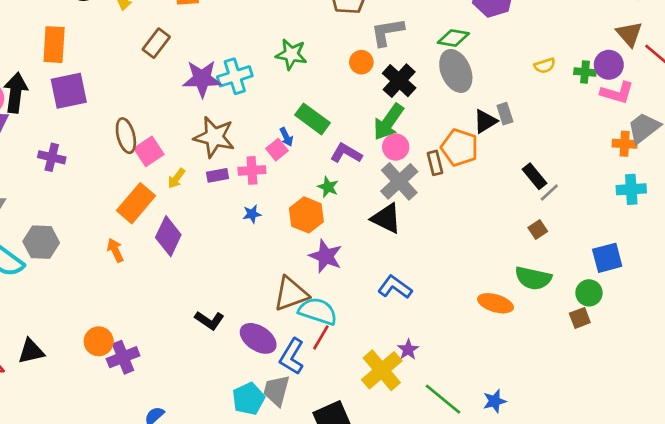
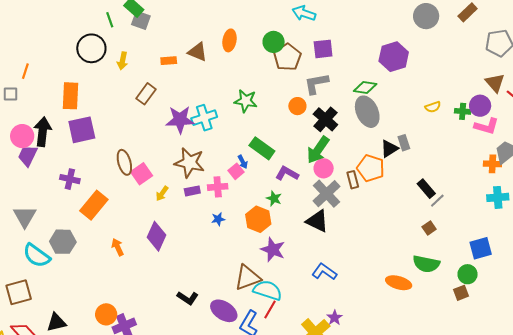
orange rectangle: (136, 203) -> (94, 205), moved

